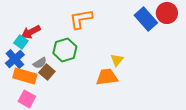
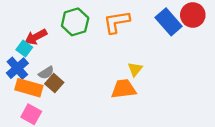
orange L-shape: (81, 19) -> (117, 22), moved
green hexagon: (65, 50) -> (75, 22), moved

